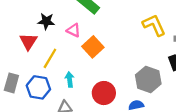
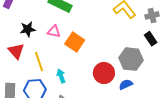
yellow line: (50, 58) -> (39, 61), turned -36
red circle: (104, 93) -> (104, 73), moved

